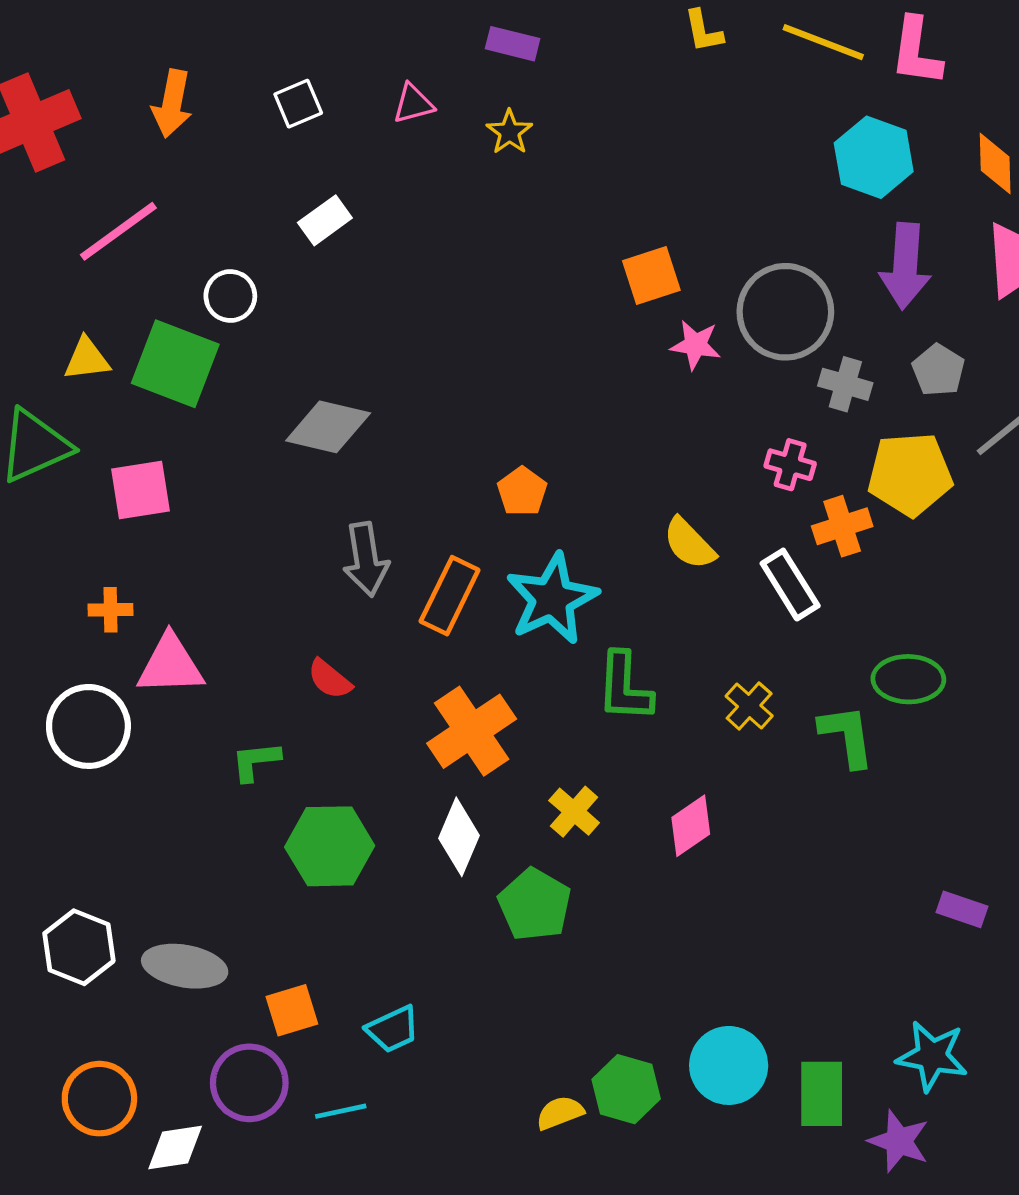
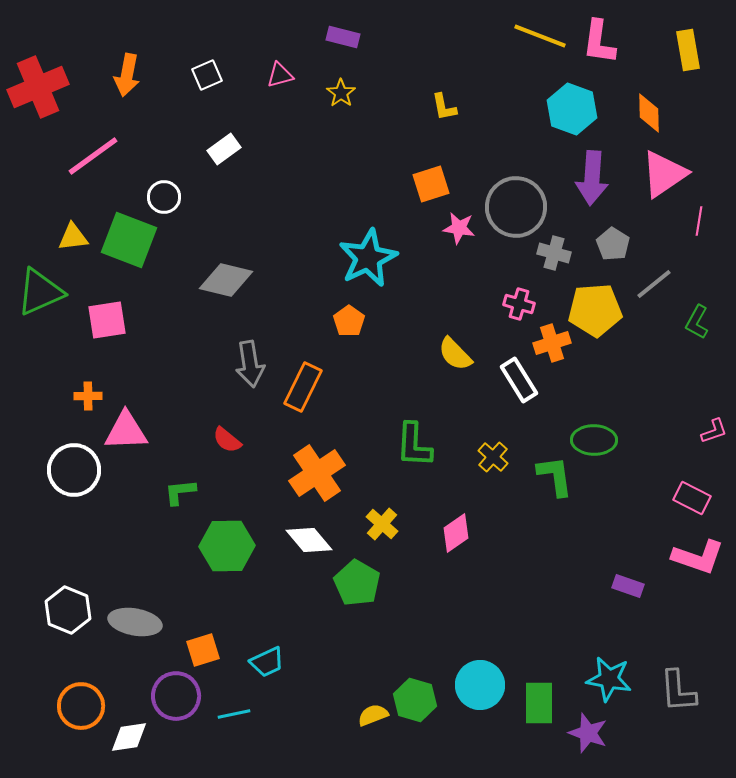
yellow L-shape: (703, 31) -> (444, 107), moved
cyan star: (552, 599) -> (368, 258), moved
white diamond: (459, 837) -> (309, 540), turned -63

